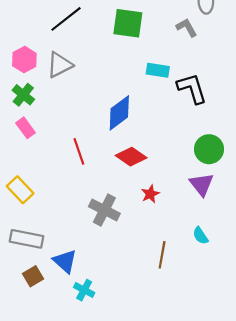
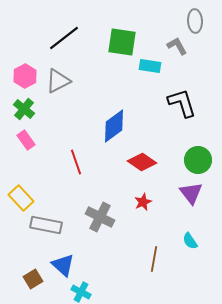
cyan rectangle: (158, 70) -> (150, 66), moved
red diamond: (131, 157) -> (142, 162), moved
gray rectangle: (27, 239) -> (46, 225), moved

